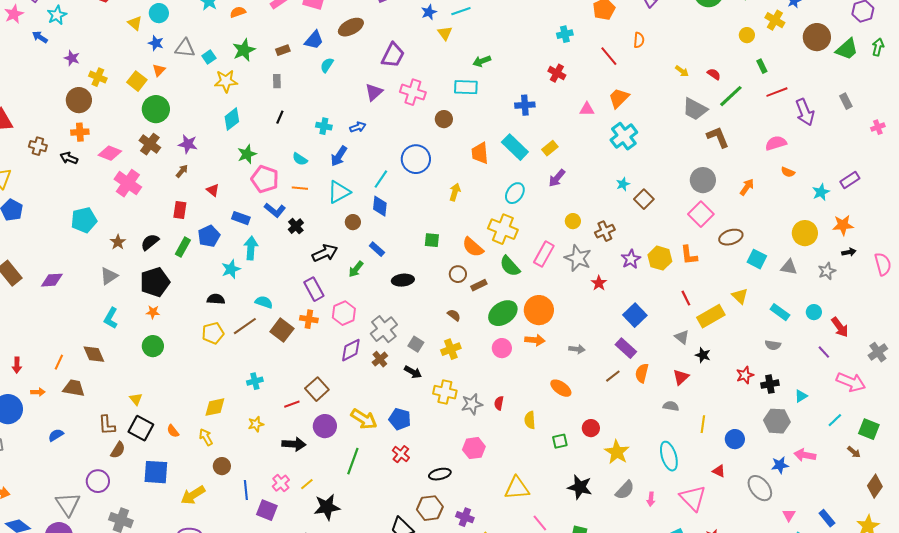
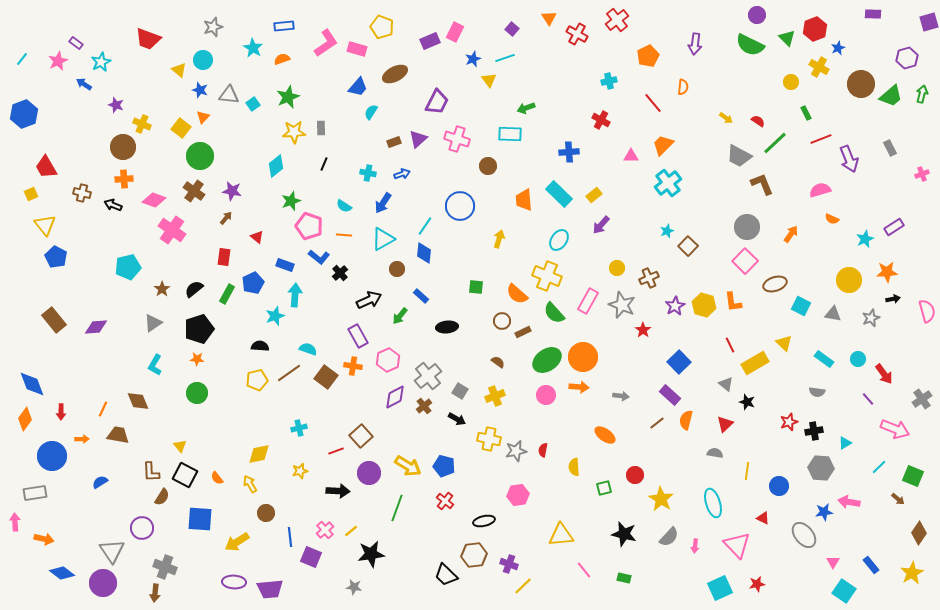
brown rectangle: (283, 50) -> (394, 142), moved
yellow star: (226, 81) -> (294, 132), moved

